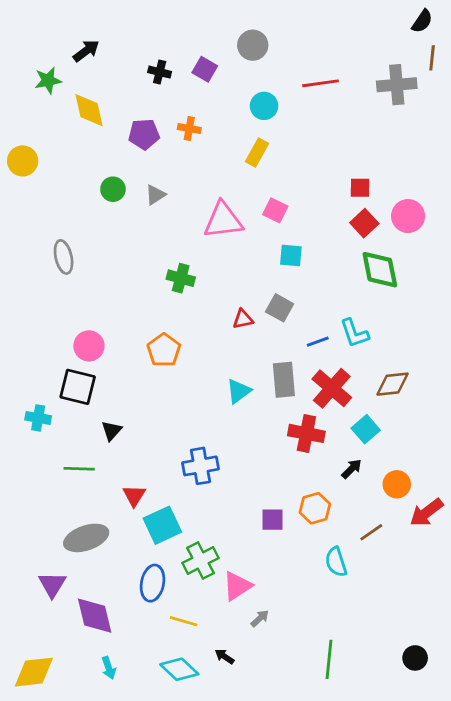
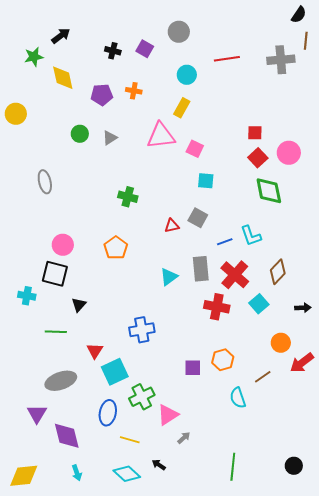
pink triangle: (223, 220) -> (161, 136), moved
brown diamond: (393, 384) -> (278, 272), turned -40
black arrow: (352, 469) -> (303, 308), moved, turned 42

